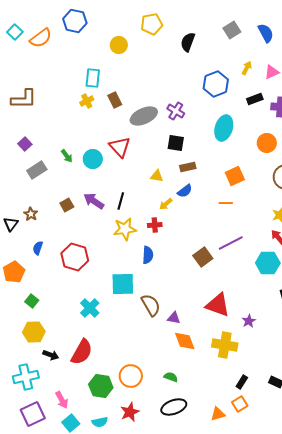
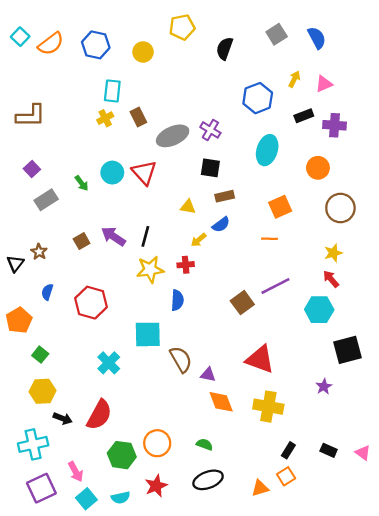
blue hexagon: (75, 21) -> (96, 45), moved
cyan circle: (93, 159) -> (112, 173), moved
purple star: (249, 321) -> (324, 386), moved

